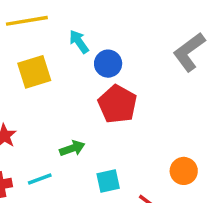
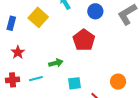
blue circle: (108, 64) -> (95, 11), moved
yellow square: (34, 72) -> (38, 17), turned -36

